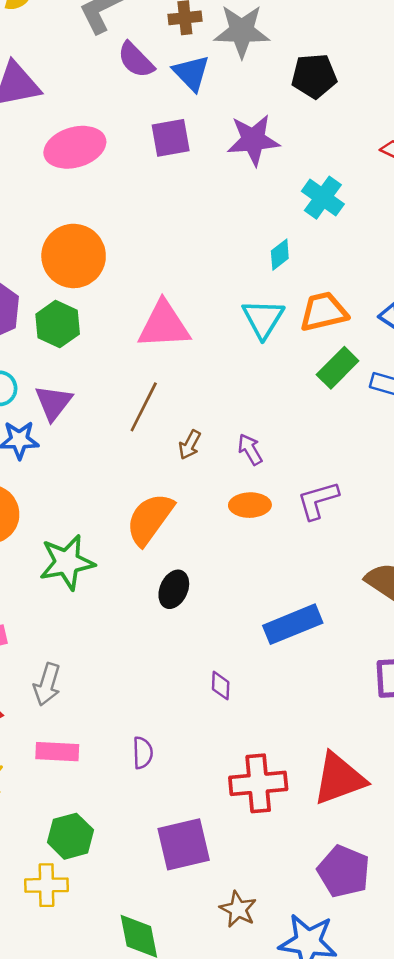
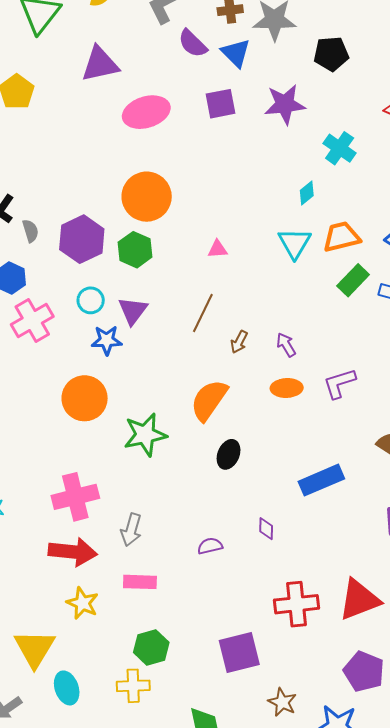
pink triangle: (164, 325) -> (218, 249), size x0.5
purple semicircle: (143, 753) -> (210, 546), moved, turned -100

